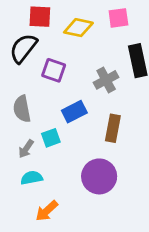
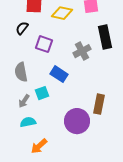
black semicircle: (23, 48) -> (22, 28), size x0.6
blue rectangle: (74, 112) -> (59, 74), turned 60
brown rectangle: (113, 128) -> (99, 104), moved

